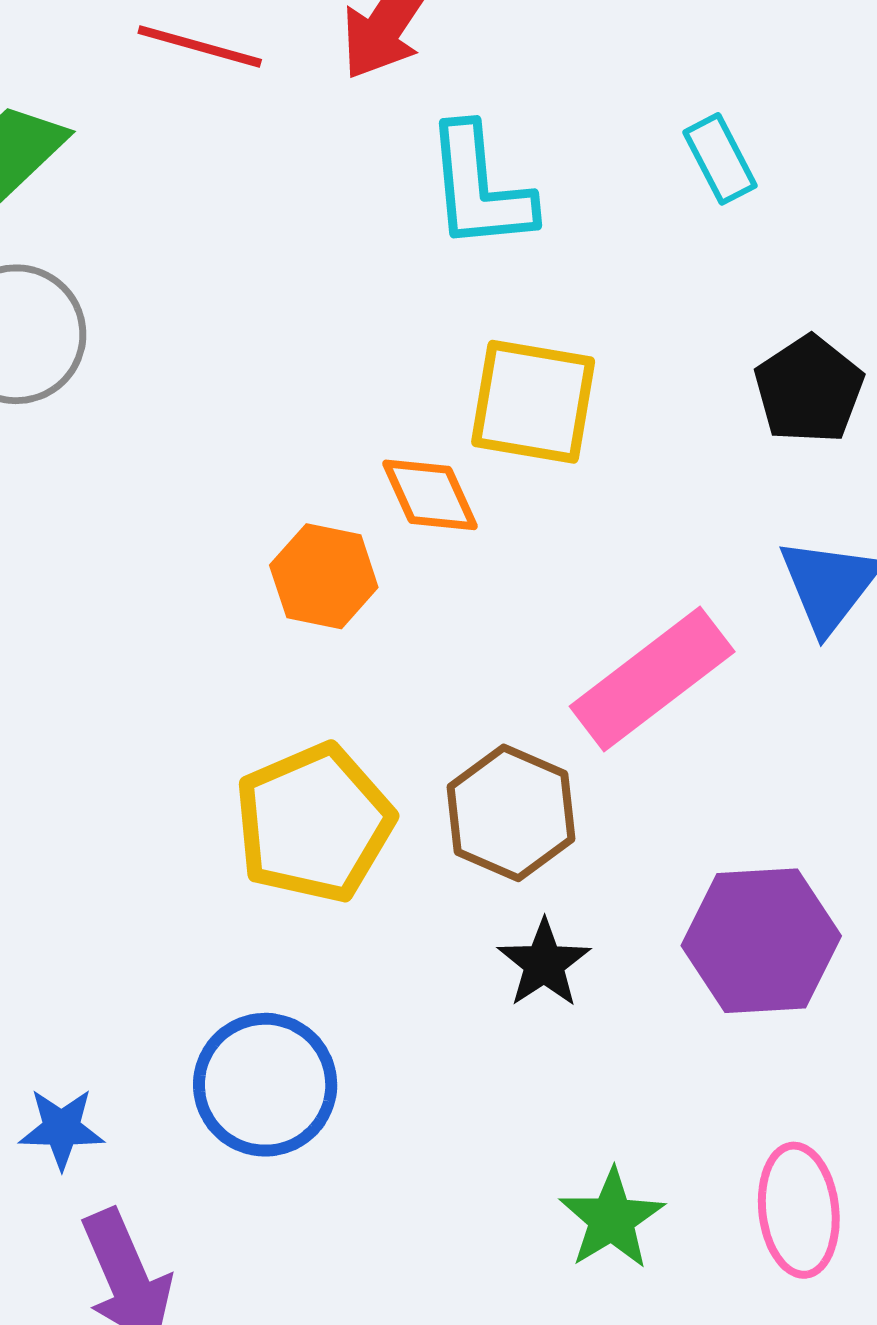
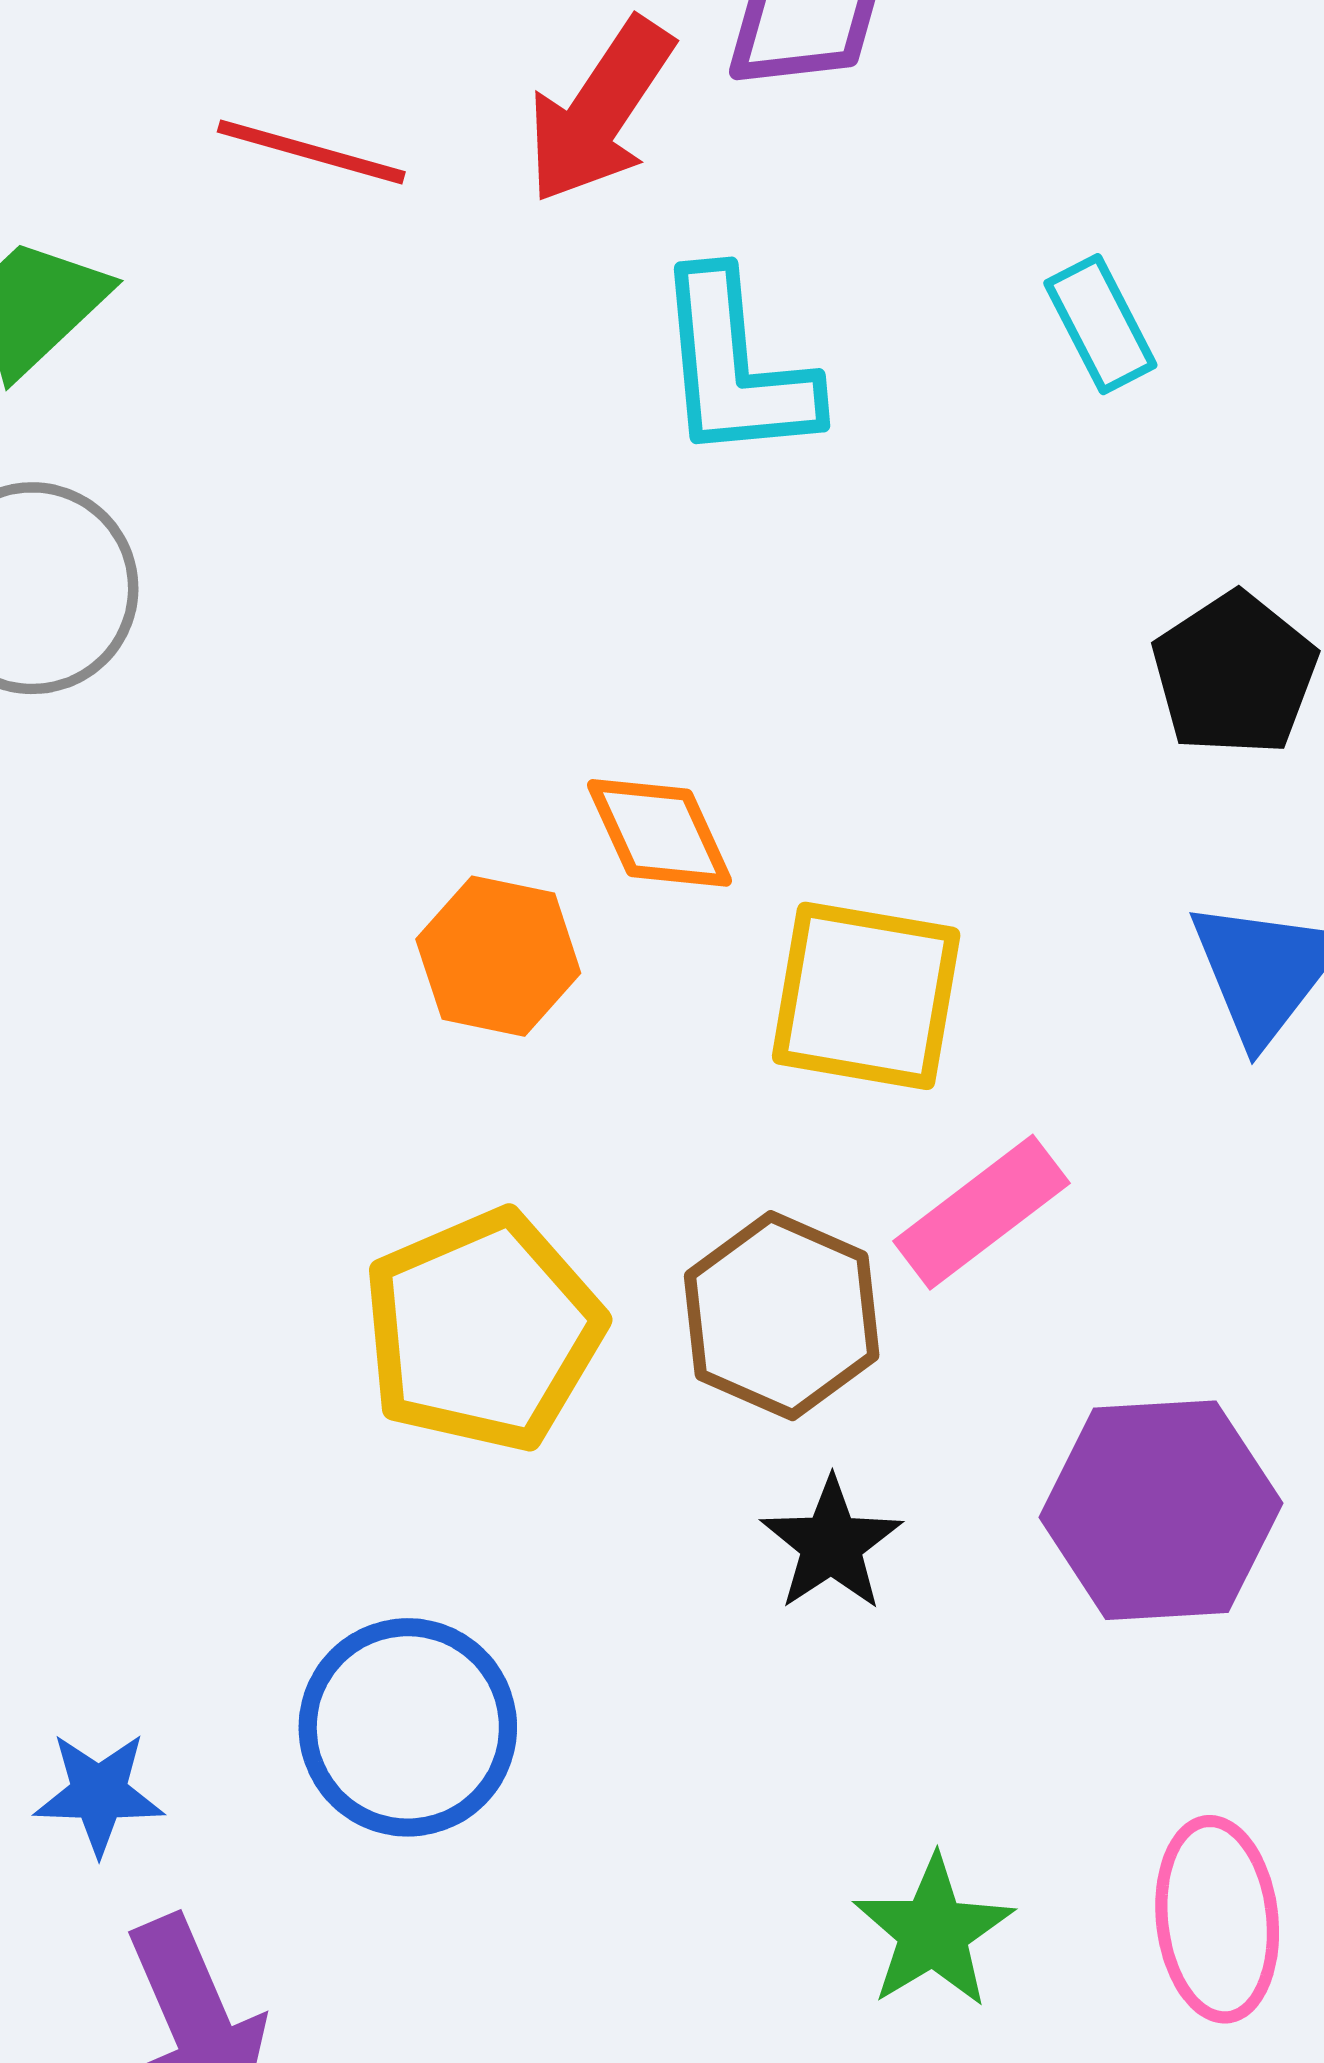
yellow square: (533, 402) -> (866, 996), moved
pink rectangle: (652, 679) -> (981, 1212), moved, size x0.7

